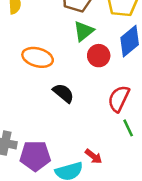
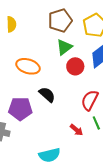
purple pentagon: (35, 156) -> (20, 109), moved
red arrow: (94, 156) -> (76, 130), moved

